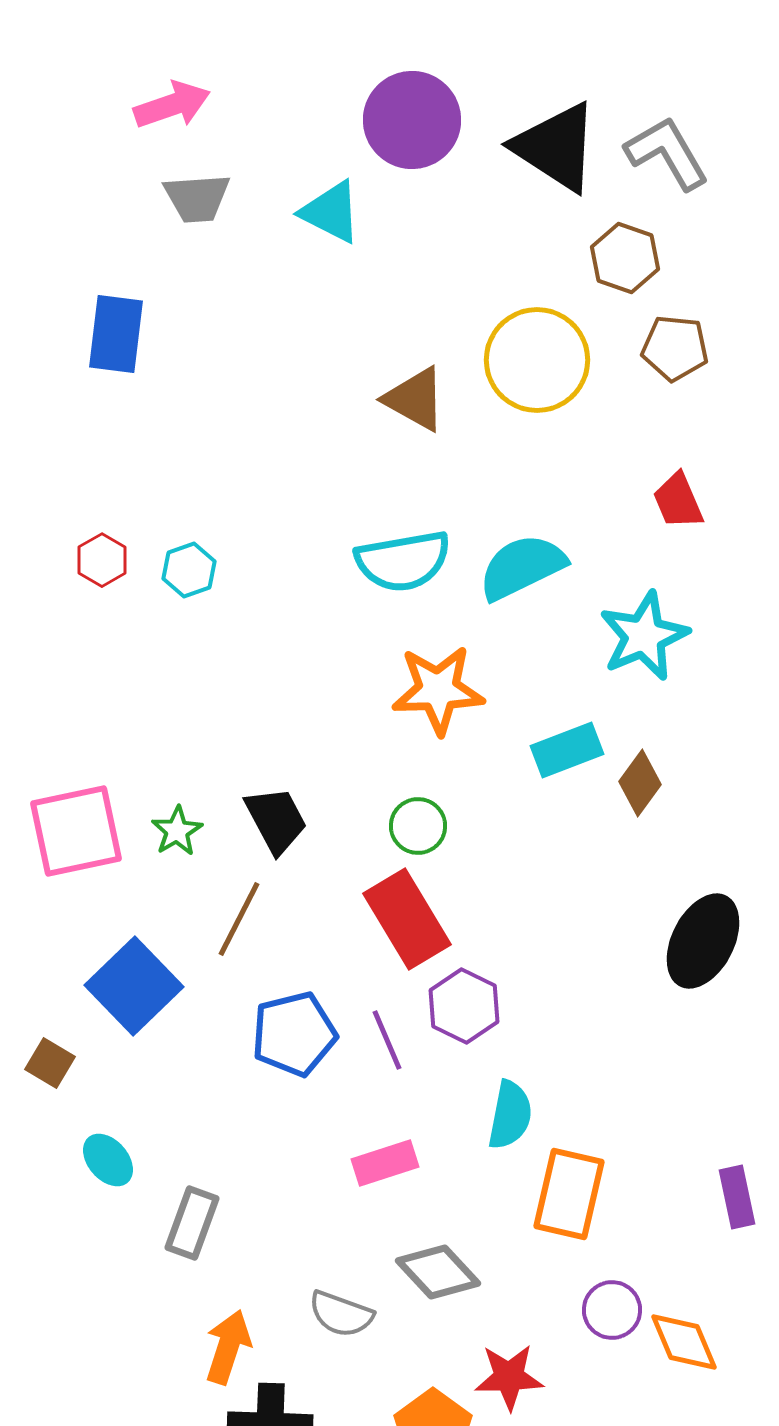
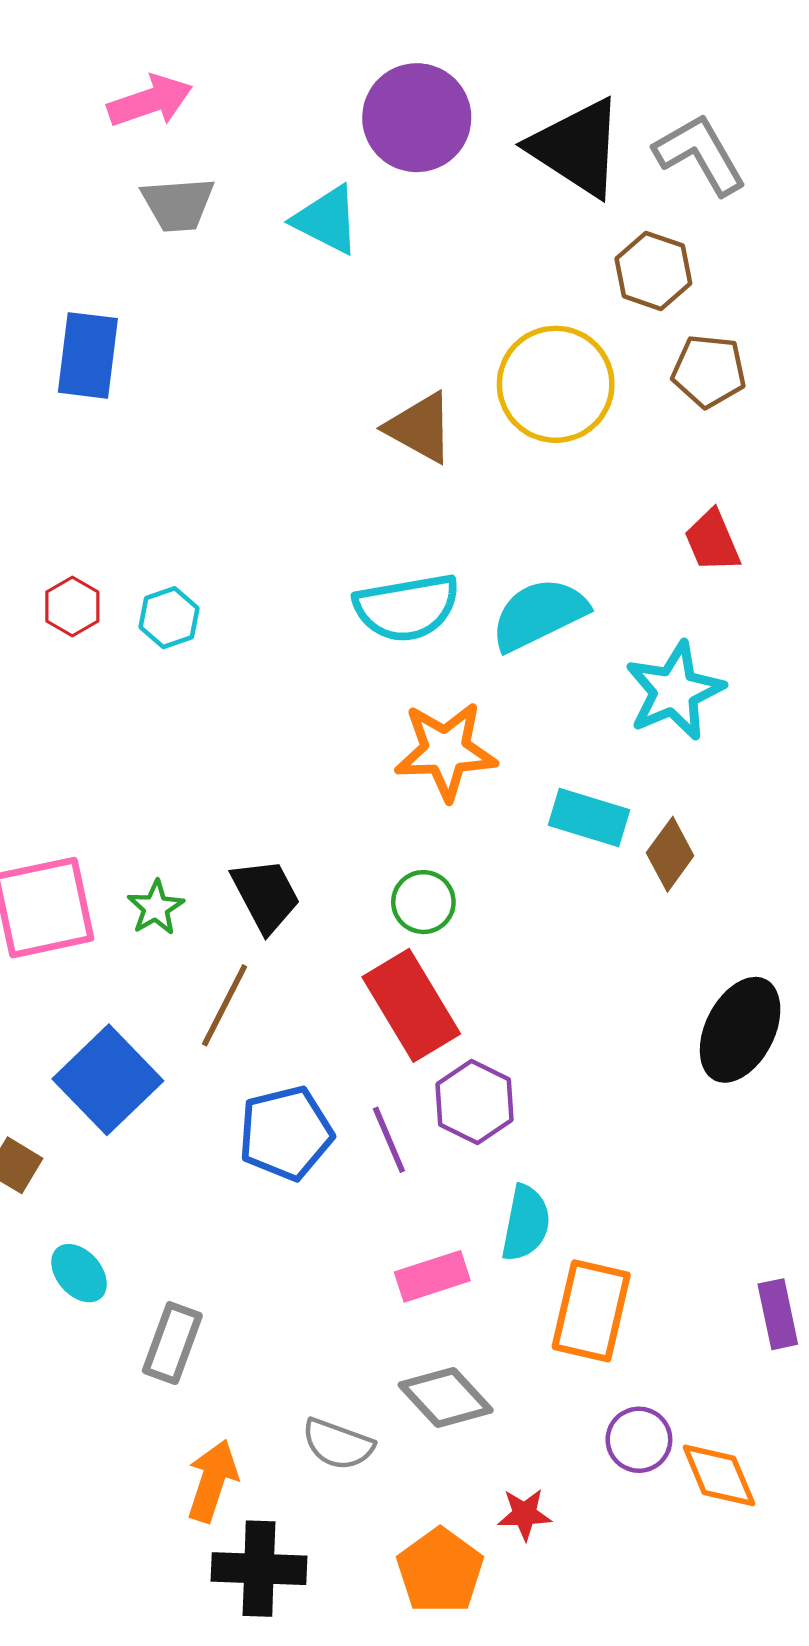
cyan rectangle: (567, 750) -> (589, 818), turned 38
pink rectangle: (385, 1163) -> (432, 1276), moved
red star: (509, 1377) -> (525, 1514), size x0.7

